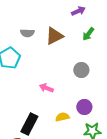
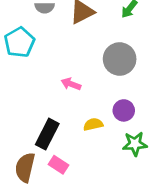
gray circle: (81, 70) -> (120, 59), size x1.5

